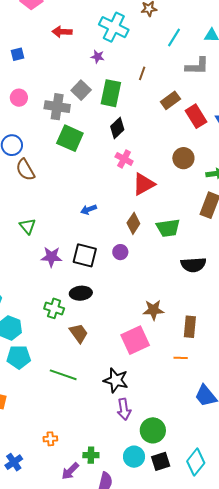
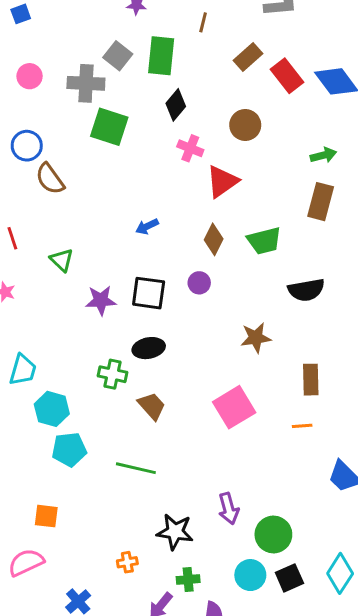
brown circle: (183, 158) -> (245, 125), moved
brown star: (153, 310) -> (256, 338), moved
black star: (116, 380) -> (175, 532), moved

